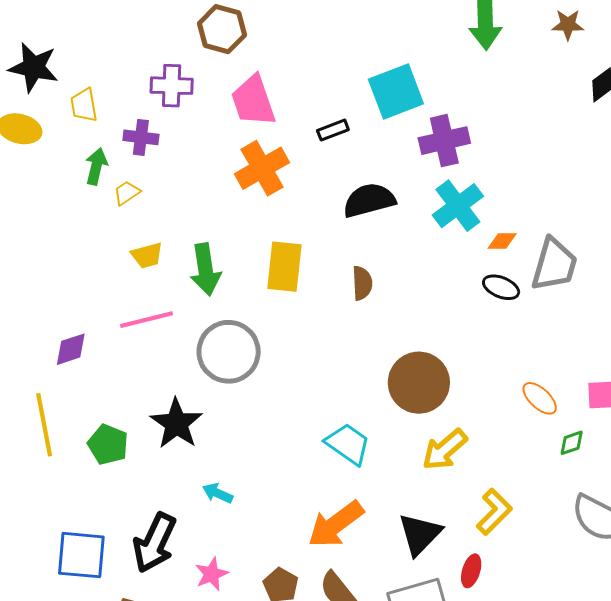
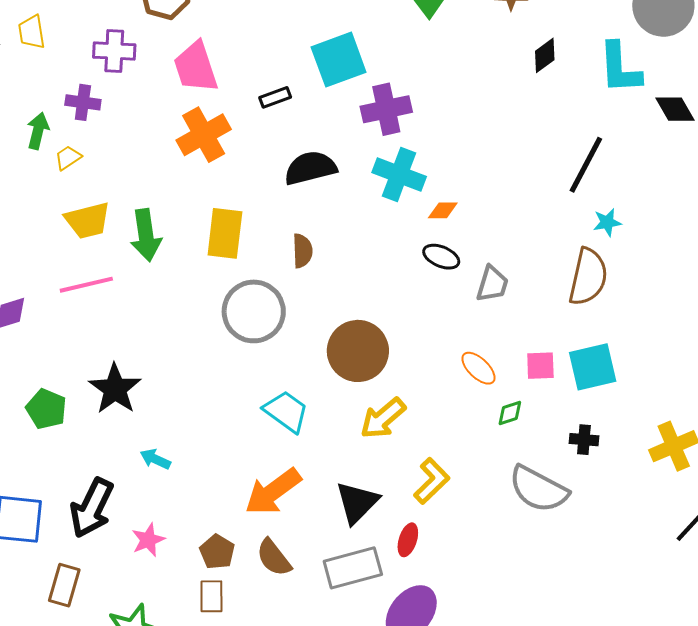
yellow trapezoid: (84, 105) -> (32, 32), moved
cyan cross: (458, 206) -> (399, 174), turned -33
yellow trapezoid: (147, 255) -> (88, 220), size x1.4
gray trapezoid: (554, 265) -> (492, 284), moved, size x0.7
gray circle: (229, 352) -> (254, 311), moved

